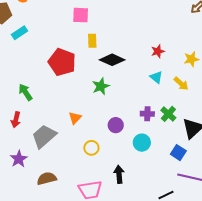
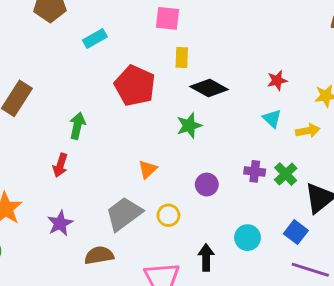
cyan rectangle: (20, 33) -> (95, 39), moved
yellow arrow: (181, 84) -> (308, 131), turned -56
green arrow: (25, 92) -> (77, 126), turned 42
gray trapezoid: (44, 136) -> (124, 214), moved
cyan circle: (142, 143) -> (247, 238), moved

